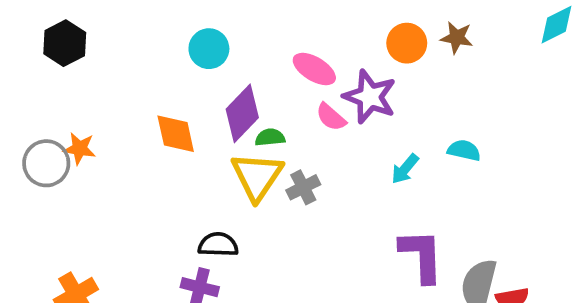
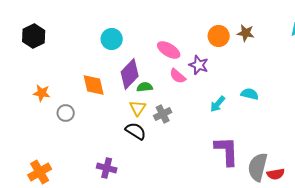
purple star: (370, 97) -> (199, 65), size x0.7
gray circle: (46, 163) -> (66, 113), moved, size x0.7
yellow triangle: (257, 176) -> (138, 108), size x0.6
black semicircle: (218, 245) -> (136, 131), moved, turned 30

